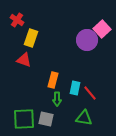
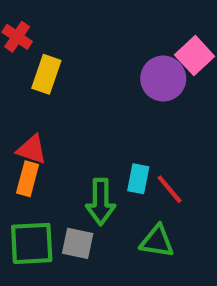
red triangle: (24, 60) -> (32, 150), moved
orange rectangle: (53, 80) -> (28, 179), moved
green arrow: (57, 99) -> (101, 202), size x1.5

